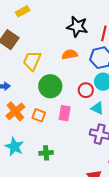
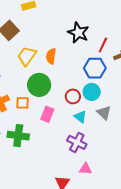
orange semicircle: (70, 54) -> (51, 56), moved, turned -84
orange square: (39, 115) -> (23, 103), moved, turned -32
green cross: (46, 153) -> (18, 136), moved, size x1.5

